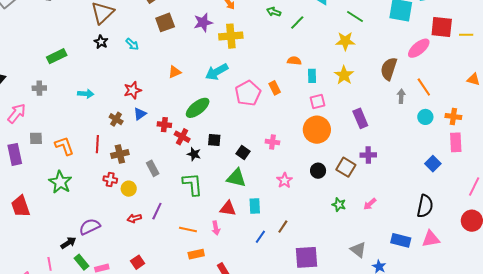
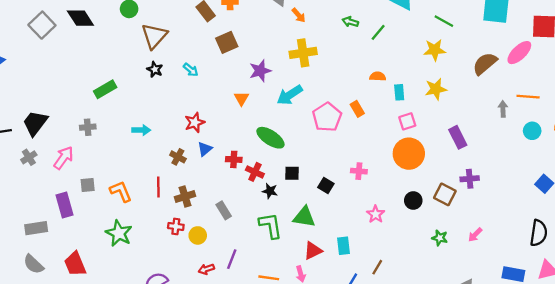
purple star: (203, 22) -> (260, 71), moved
brown semicircle: (389, 69) -> (485, 64), moved, turned 35
orange triangle: (175, 72) -> (242, 98), turned -32
yellow star: (344, 75) -> (436, 89), turned 30
orange line: (424, 87) -> (528, 97), turned -48
green ellipse: (198, 108) -> (270, 138), turned 75
green triangle: (236, 178) -> (304, 217), moved
red triangle: (228, 208) -> (313, 251), turned -30

